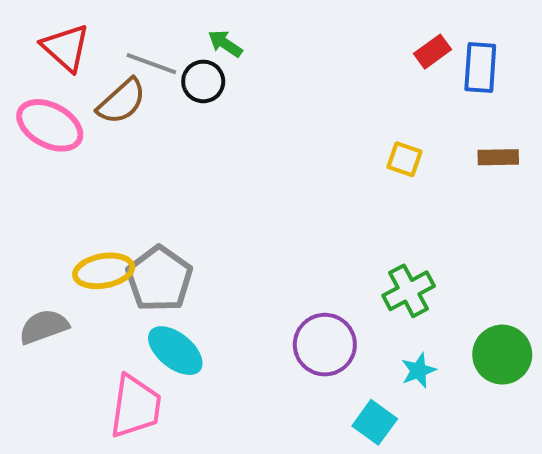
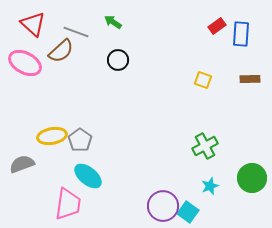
black circle: (203, 81) -> (118, 60), moved
gray pentagon: (159, 279) -> (80, 140), size x0.7
purple circle: (325, 345) -> (163, 206), moved

